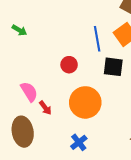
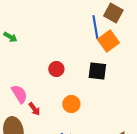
blue line: (97, 39) -> (95, 27), moved
orange circle: (85, 102) -> (71, 104), size x0.6

